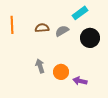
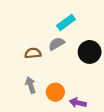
cyan rectangle: (80, 13) -> (66, 22), moved
brown semicircle: (42, 28) -> (33, 53), moved

